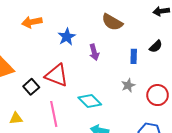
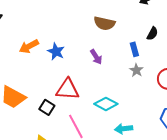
blue star: (67, 37) -> (56, 52), moved
gray star: (128, 85) -> (136, 70), moved

